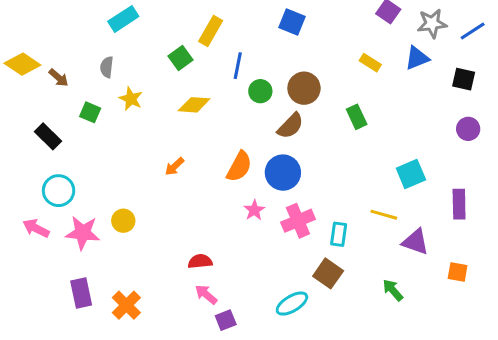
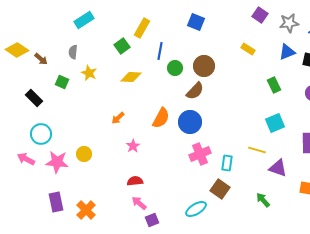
blue triangle: (417, 58) -> (287, 52), moved
green rectangle: (357, 117) -> (274, 85), moved
pink star: (254, 210) -> (133, 146), moved

